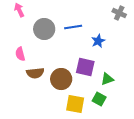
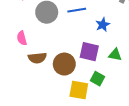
green triangle: (107, 79) -> (115, 55), moved, turned 32
green square: (99, 99) -> (98, 79), moved

